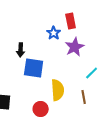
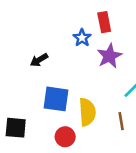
black arrow: (21, 50) -> (39, 60), turned 56
blue square: (34, 68) -> (56, 99), moved

